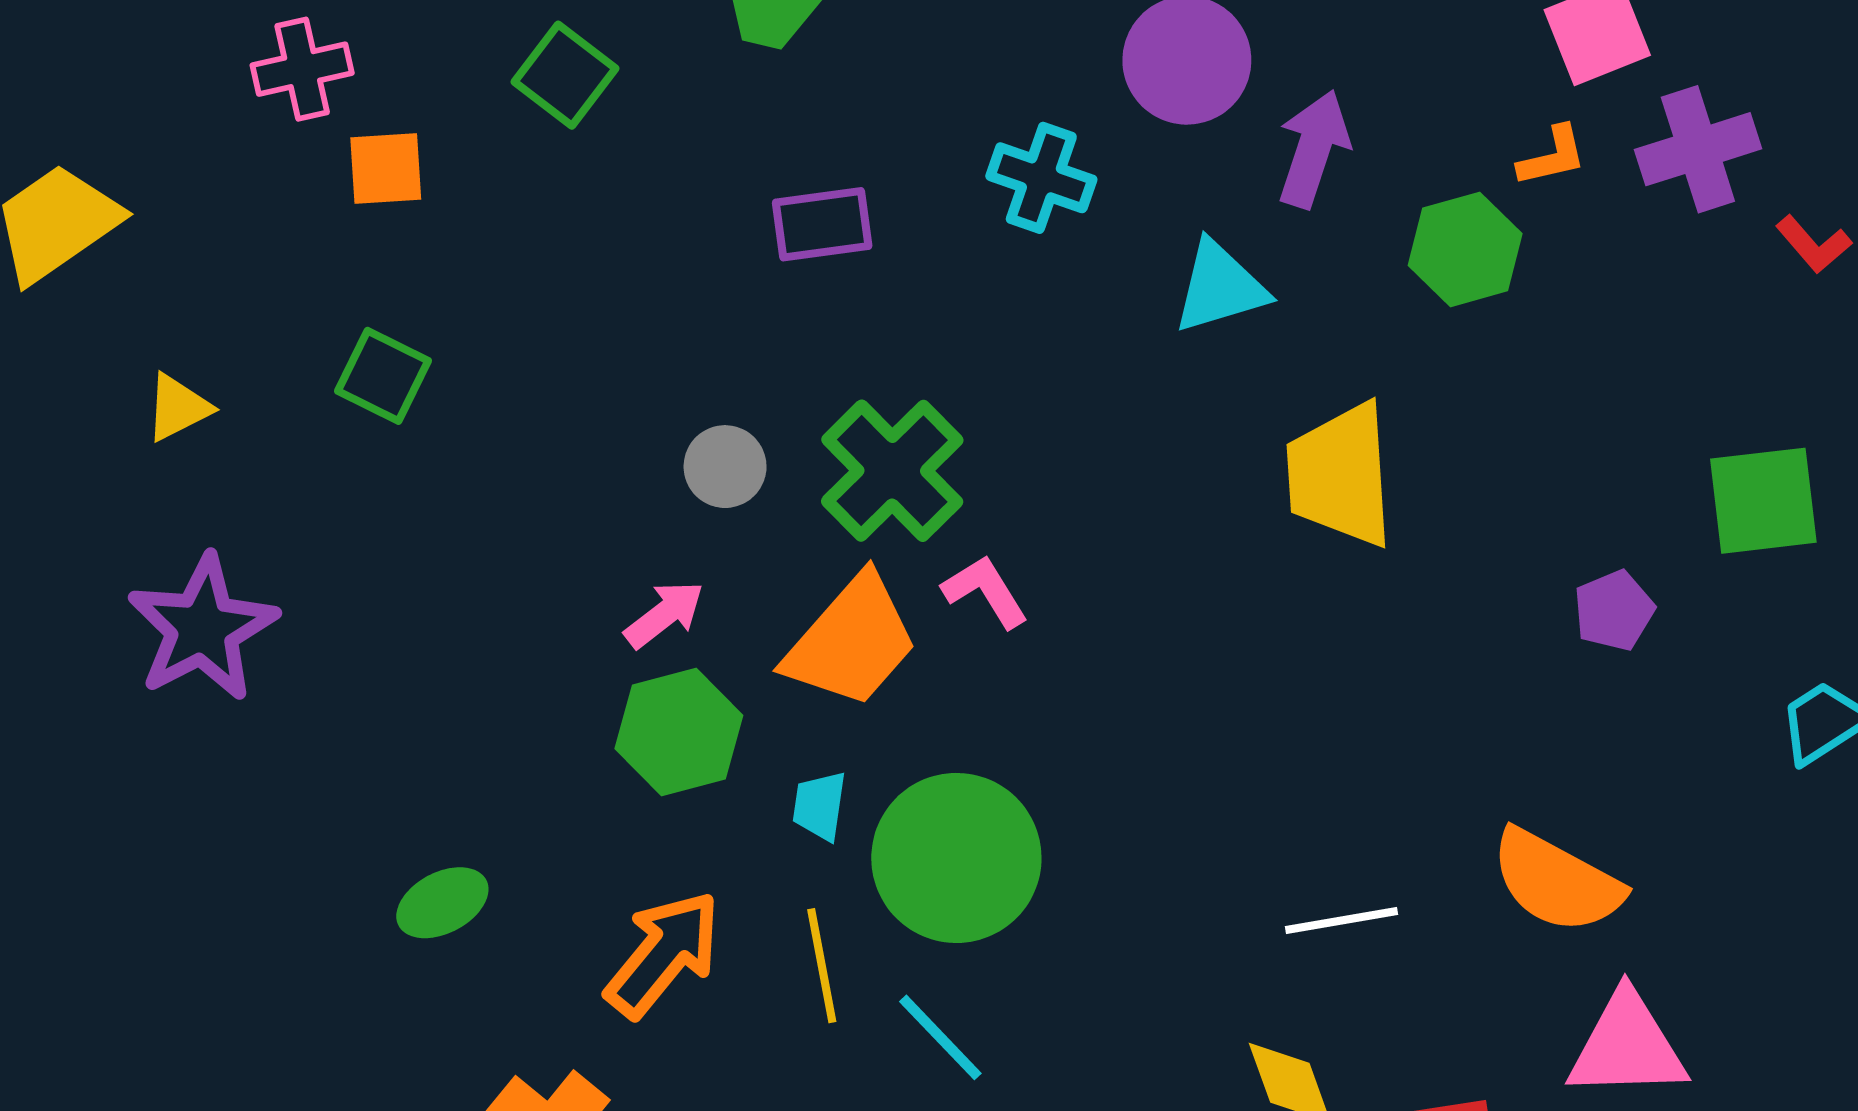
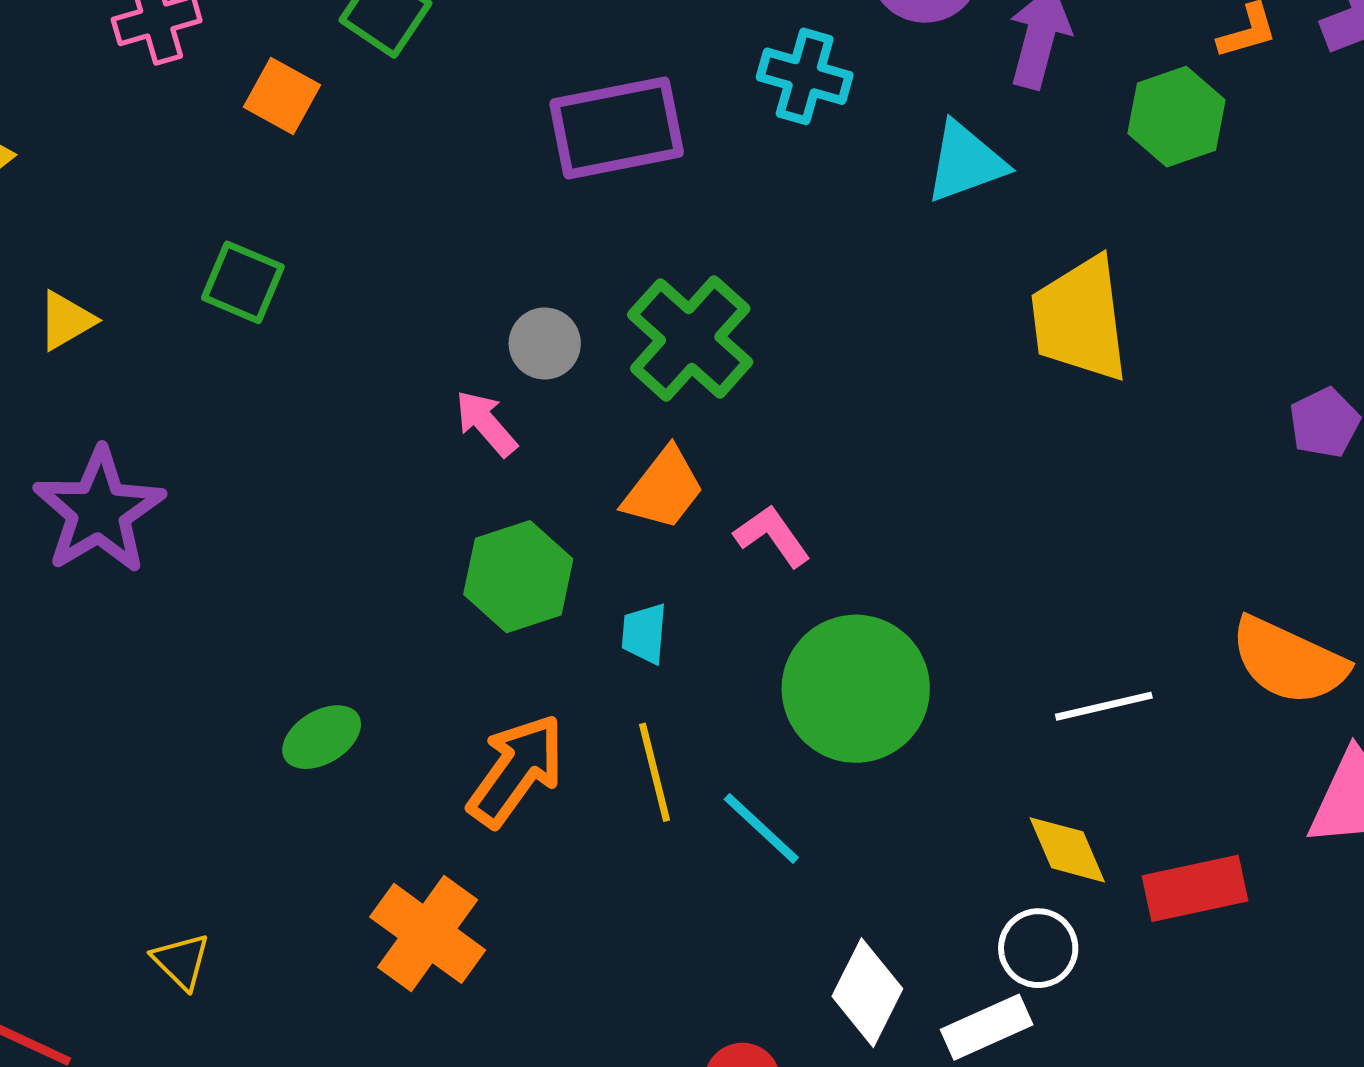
orange square: (386, 168) -> (282, 96), moved, turned 36
purple rectangle: (822, 224) -> (617, 128), size x1.5
pink L-shape: (985, 591) -> (772, 536), moved
pink arrow: (664, 614) -> (486, 423), moved, turned -90
orange trapezoid: (851, 641) -> (664, 489), size x0.7
green circle: (956, 858) -> (856, 689), moved

